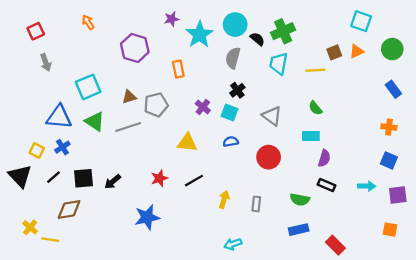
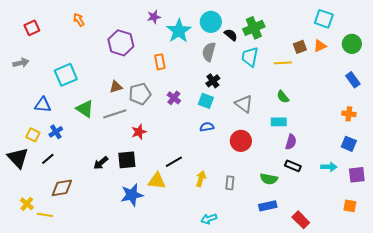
gray arrow: (46, 62) -> (21, 63), moved, turned -84
cyan square: (88, 87) -> (66, 75), moved
purple cross: (203, 107) -> (174, 98), moved
blue triangle: (59, 117) -> (43, 105), moved, size x0.7
yellow triangle: (187, 143) -> (157, 181), moved
black square: (84, 178) -> (127, 160), moved
red star: (159, 178) -> (139, 132), moved

